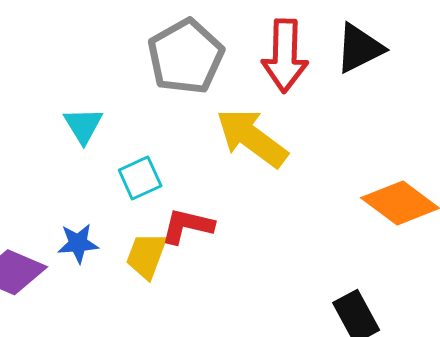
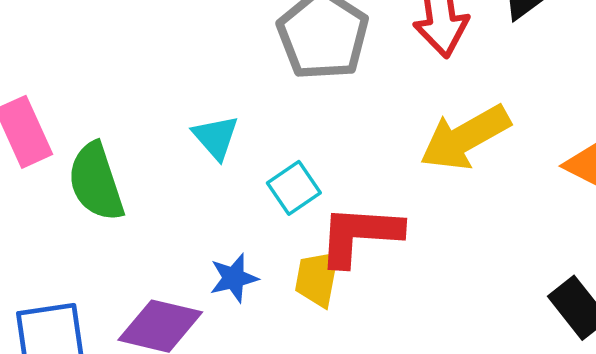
yellow arrow: (252, 138) -> (465, 138), moved, turned -56
red L-shape: (187, 226) -> (360, 235), size x1.4

